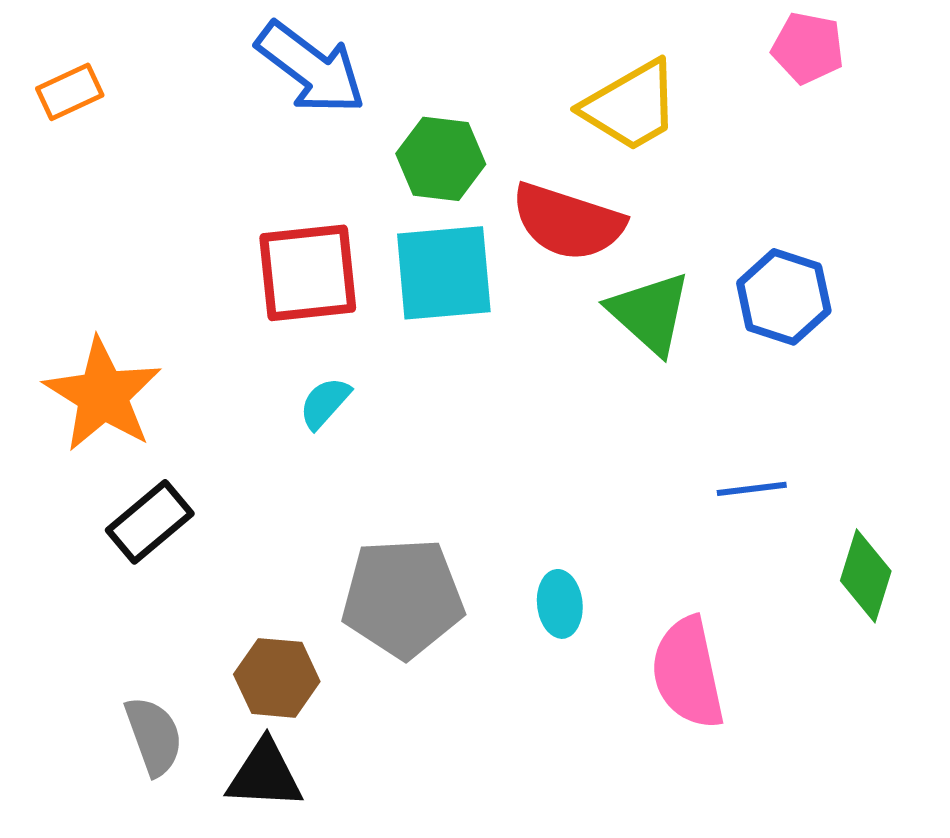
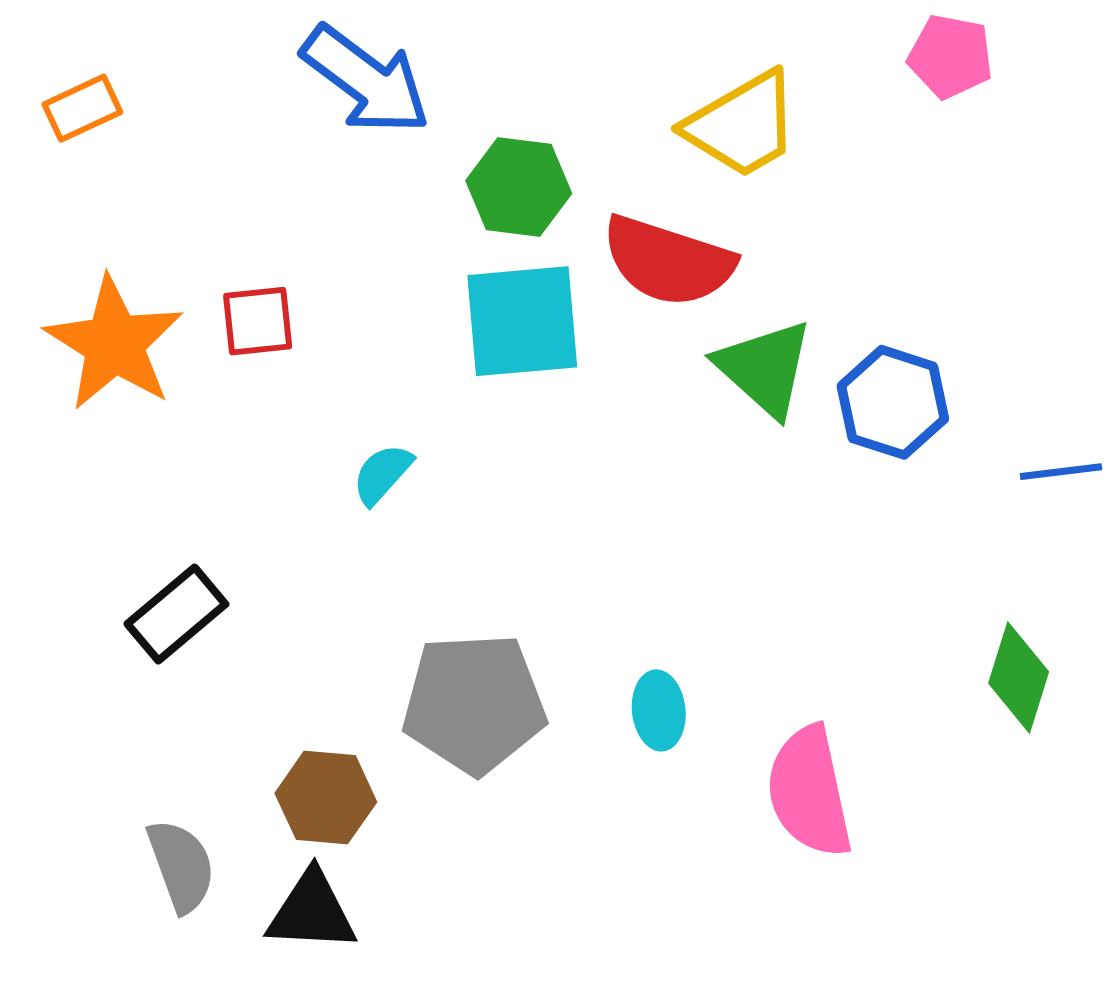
red square: (308, 273) -> (258, 321), moved, size x0.6
blue hexagon: (784, 297) -> (893, 402), moved
orange star: (103, 395) -> (114, 343), moved
blue line: (752, 489) -> (1061, 472), moved

